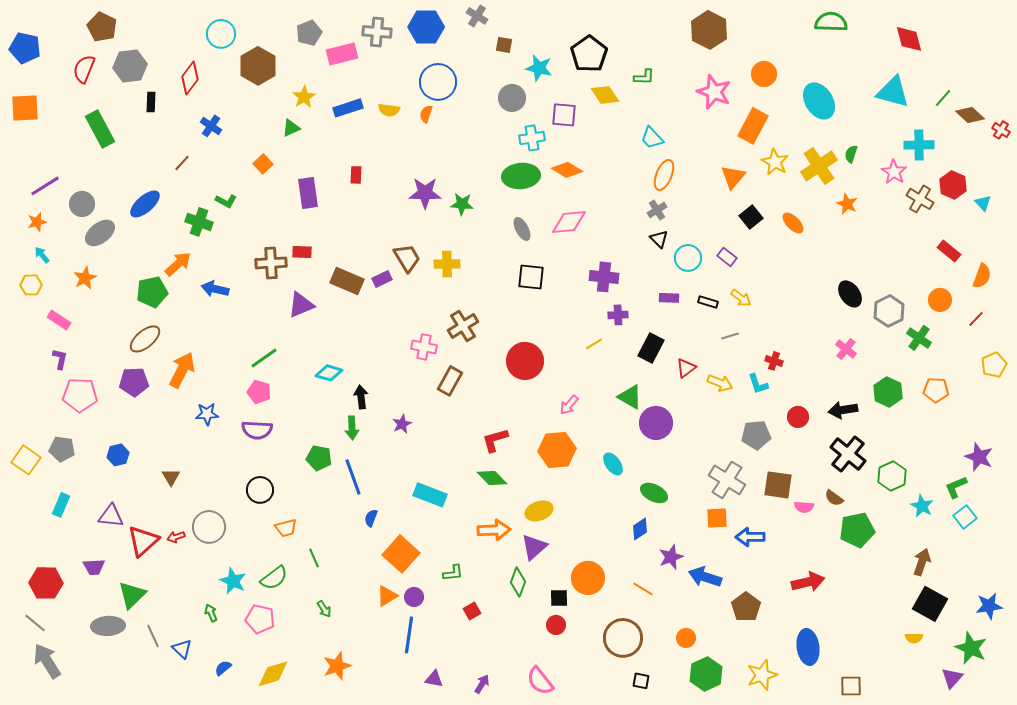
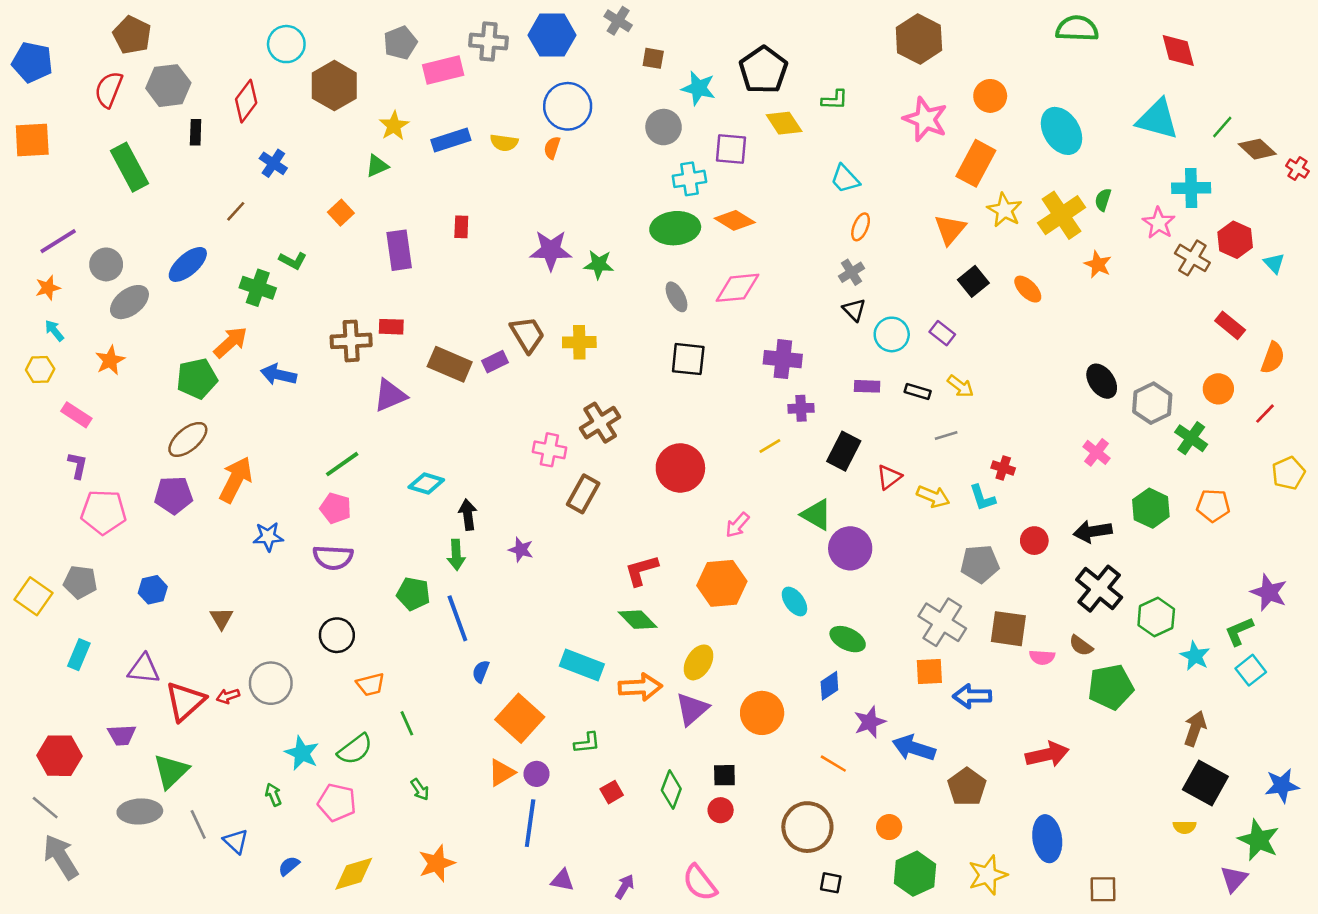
orange ellipse: (664, 175) -> (861, 227), size x0.7
purple star: (402, 424) -> (521, 550), turned -30
cyan rectangle: (430, 495) -> (582, 665), moved
yellow ellipse: (539, 511) -> (699, 662), turned -40
orange circle: (588, 578) -> (762, 713), moved
green diamond: (518, 582) -> (671, 789), moved

